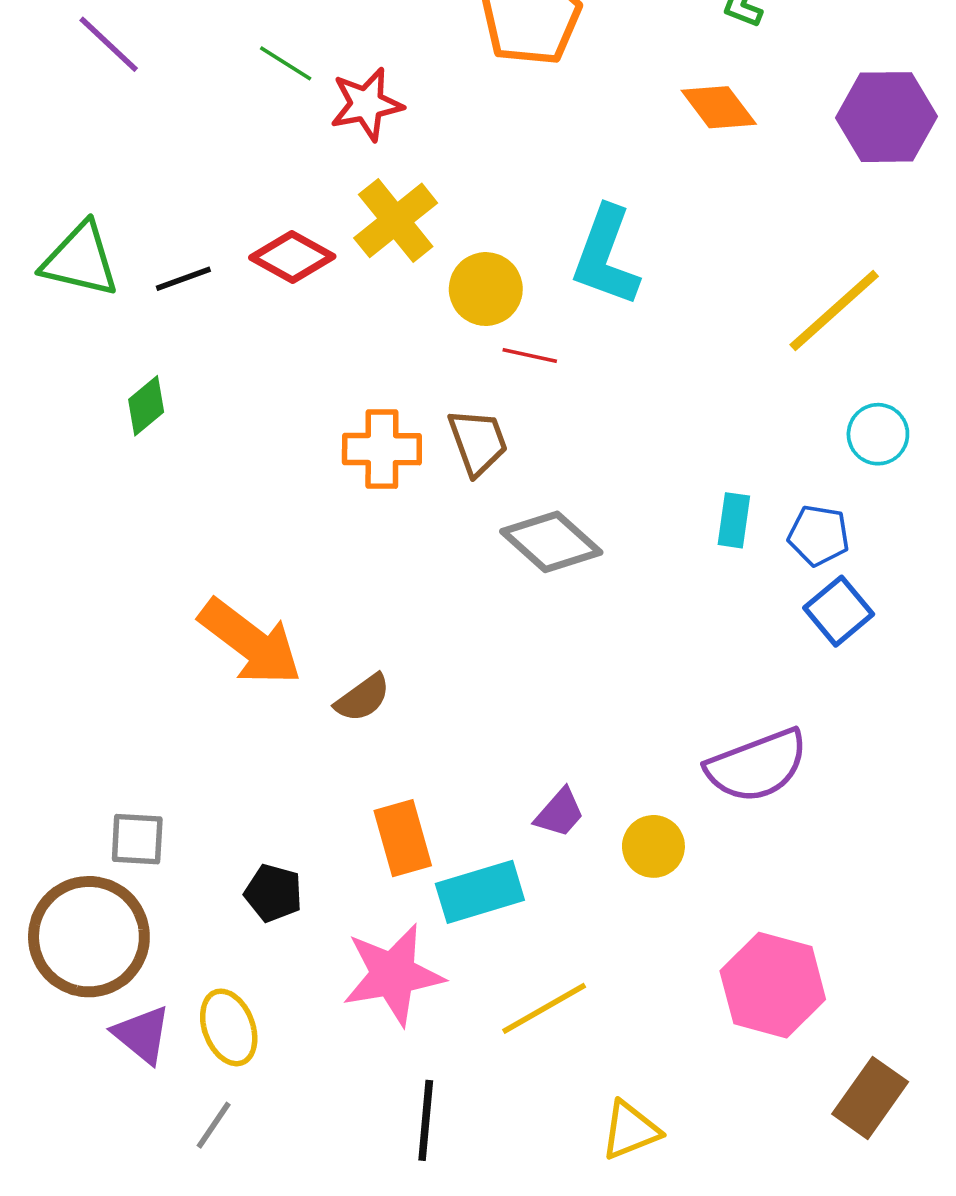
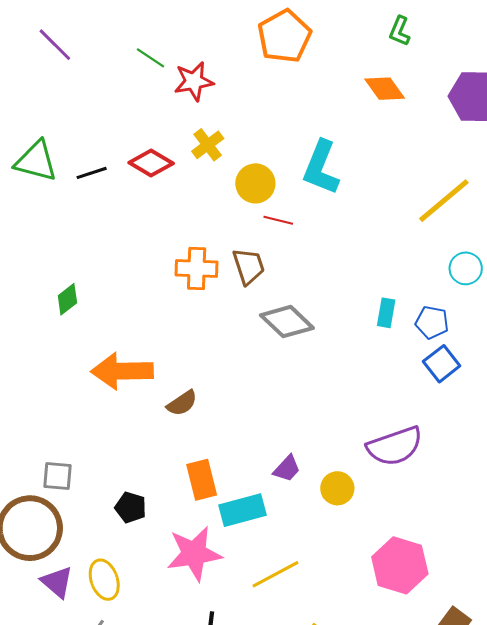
yellow cross: (396, 220) -> (208, 145), size x0.7
green diamond: (146, 406) -> (67, 299), moved
orange arrow: (250, 642) -> (122, 371), turned 140

